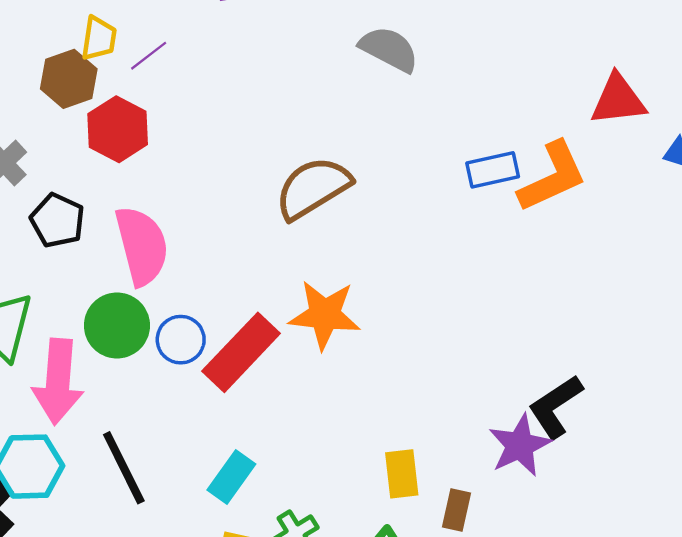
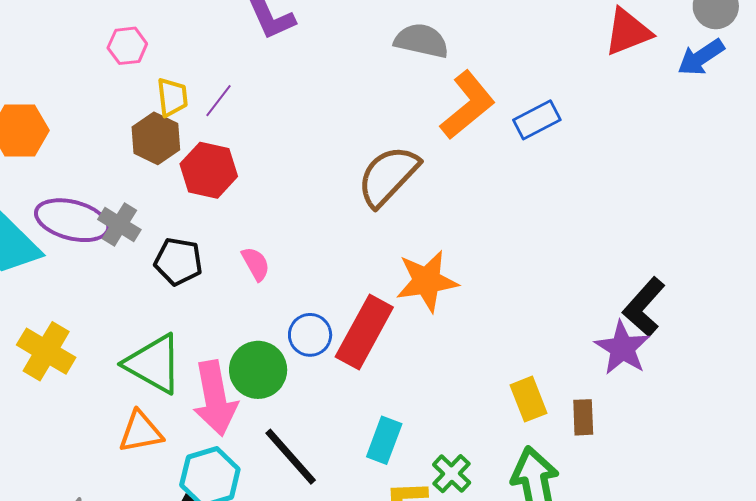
orange L-shape: (553, 177) -> (468, 105), moved
pink semicircle: (142, 246) -> (256, 264), size x0.5
green circle: (117, 325) -> (258, 370), moved

